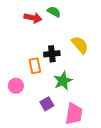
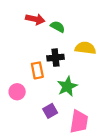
green semicircle: (54, 12) -> (58, 27), moved
yellow semicircle: (80, 45) -> (85, 48), turned -42

